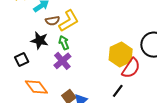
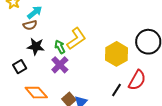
brown semicircle: (52, 21) -> (30, 25), moved
yellow L-shape: (69, 21) -> (76, 39), moved
red semicircle: (131, 68) -> (137, 80), moved

